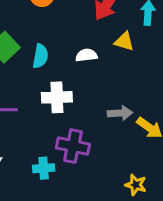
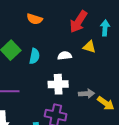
white cross: (57, 97) -> (58, 84), moved

